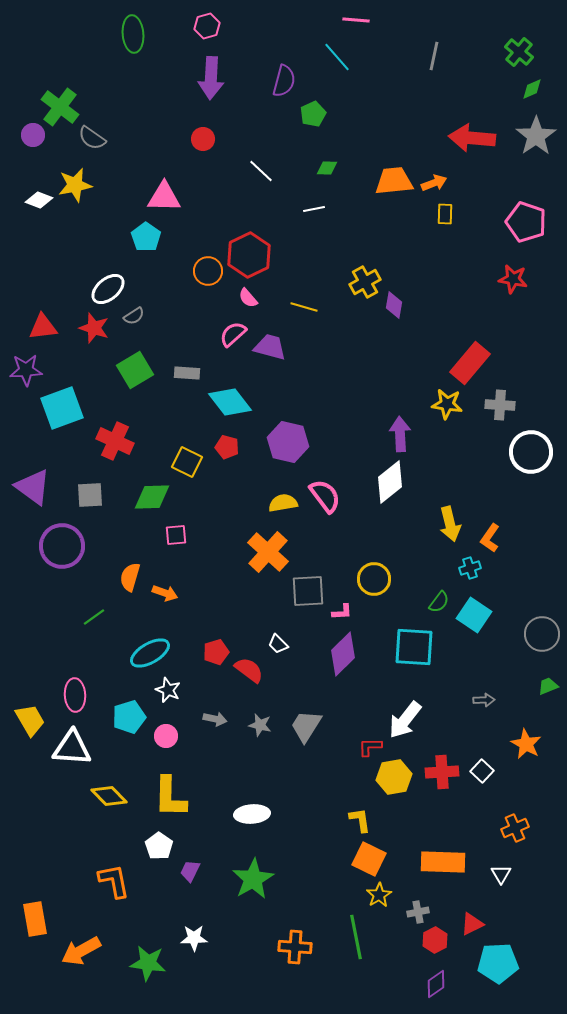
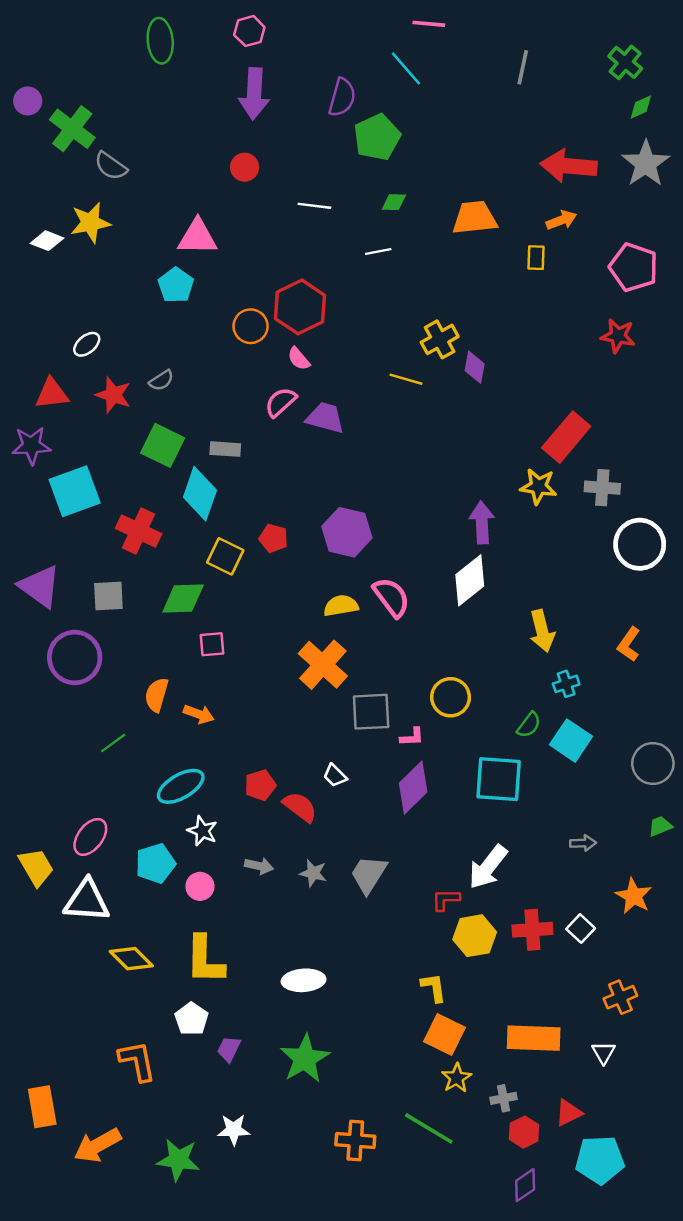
green pentagon: (313, 114) -> (377, 137), size x1.5
purple circle: (33, 135) -> (28, 101), moved
white line: (261, 171) -> (314, 206), turned -36
orange arrow: (434, 183) -> (561, 220), moved
white ellipse: (108, 289) -> (87, 344), moved, size x0.7
yellow line: (304, 307) -> (406, 379), moved
green square: (135, 370) -> (163, 445), turned -33
cyan diamond: (230, 402) -> (200, 494), moved, turned 57
orange L-shape: (490, 538) -> (629, 644), moved
pink ellipse: (75, 695) -> (90, 837), turned 40
green line: (356, 937) -> (429, 1128), turned -48

